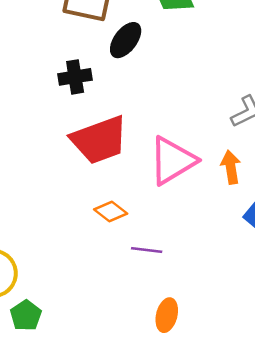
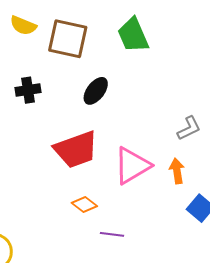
black ellipse: (126, 40) -> (96, 91), moved
black cross: (75, 77) -> (28, 90), moved

